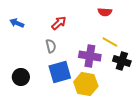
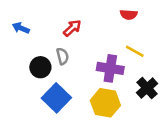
black cross: (122, 61) -> (147, 88), moved, turned 30
blue square: (60, 72) -> (56, 98), moved, turned -30
black circle: (21, 77) -> (40, 67), moved

